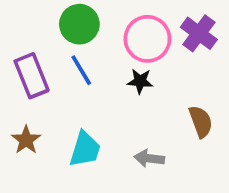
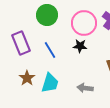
blue line: (81, 70) -> (50, 50), moved
brown star: (26, 140) -> (27, 78), moved

